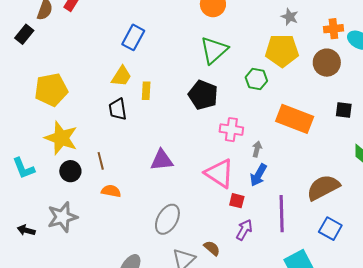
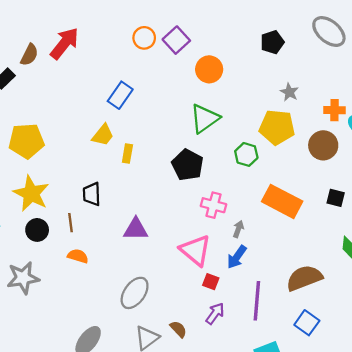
black trapezoid: (118, 109) -> (92, 194), moved

